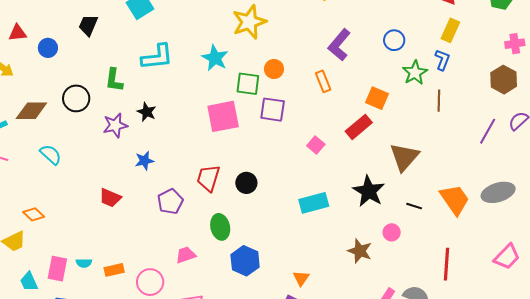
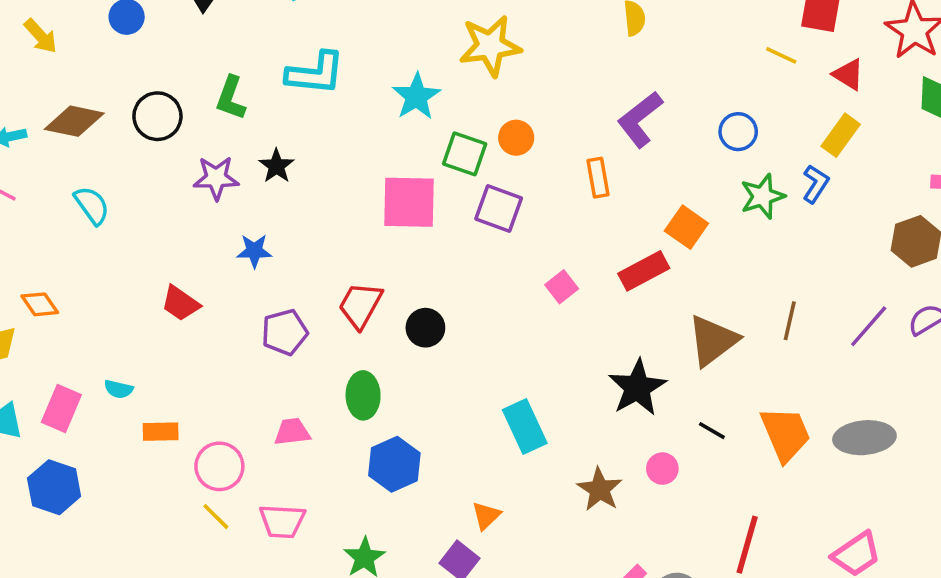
brown line: (439, 101) -> (790, 321), moved
cyan rectangle: (314, 203) -> (525, 426), moved, turned 68
cyan semicircle: (84, 263) -> (119, 389), moved

